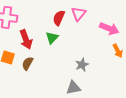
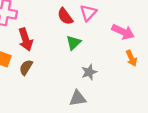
red semicircle: (59, 18) -> (65, 16), turned -63
green triangle: (52, 38) -> (74, 43), moved

